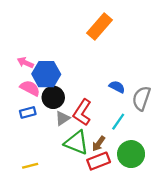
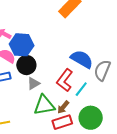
blue semicircle: (117, 87) -> (82, 59), size x1.6
red L-shape: (82, 112) -> (65, 80), moved
green triangle: (76, 143) -> (44, 105), turned -35

